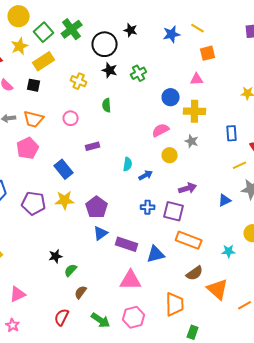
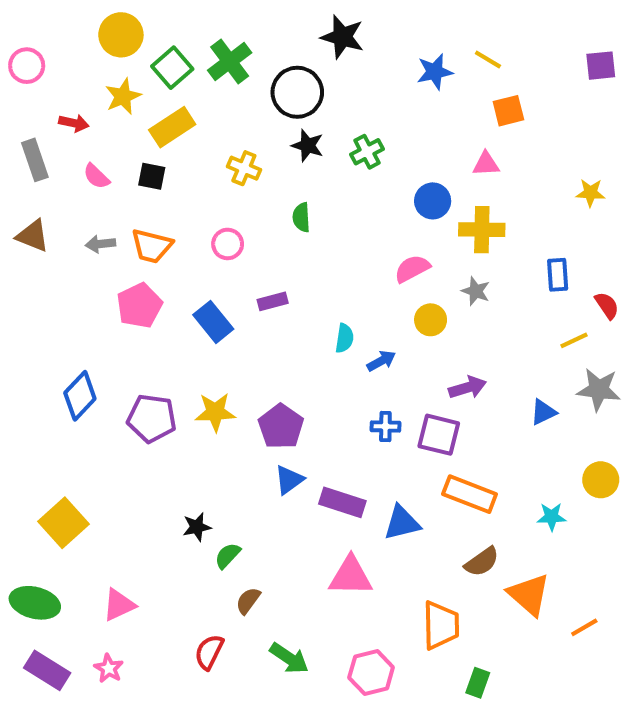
black star: (131, 30) -> (342, 37), moved, size x1.5
blue rectangle: (64, 169) -> (213, 322), moved
pink hexagon: (134, 317) -> (371, 672), moved

